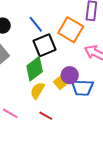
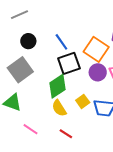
purple circle: (70, 75) -> (98, 72), moved
yellow semicircle: (37, 91) -> (59, 108), turned -66

